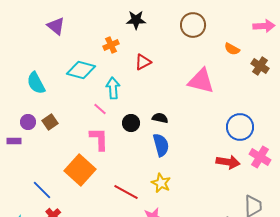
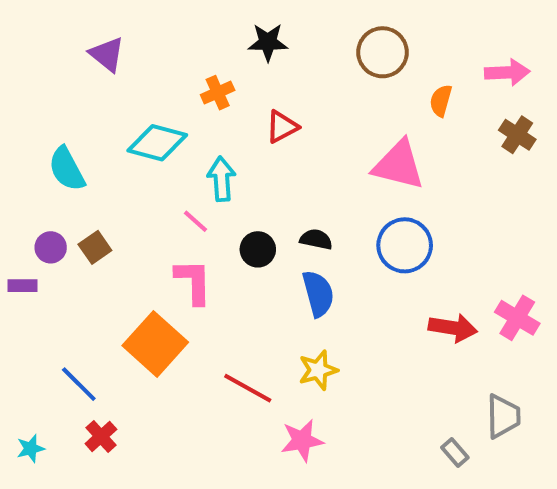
pink arrow: (264, 26) -> (507, 72), moved
orange semicircle: (232, 49) -> (441, 101), moved, turned 77
blue circle: (240, 127) -> (405, 245), moved
yellow star: (161, 183) -> (318, 370), turned 30

